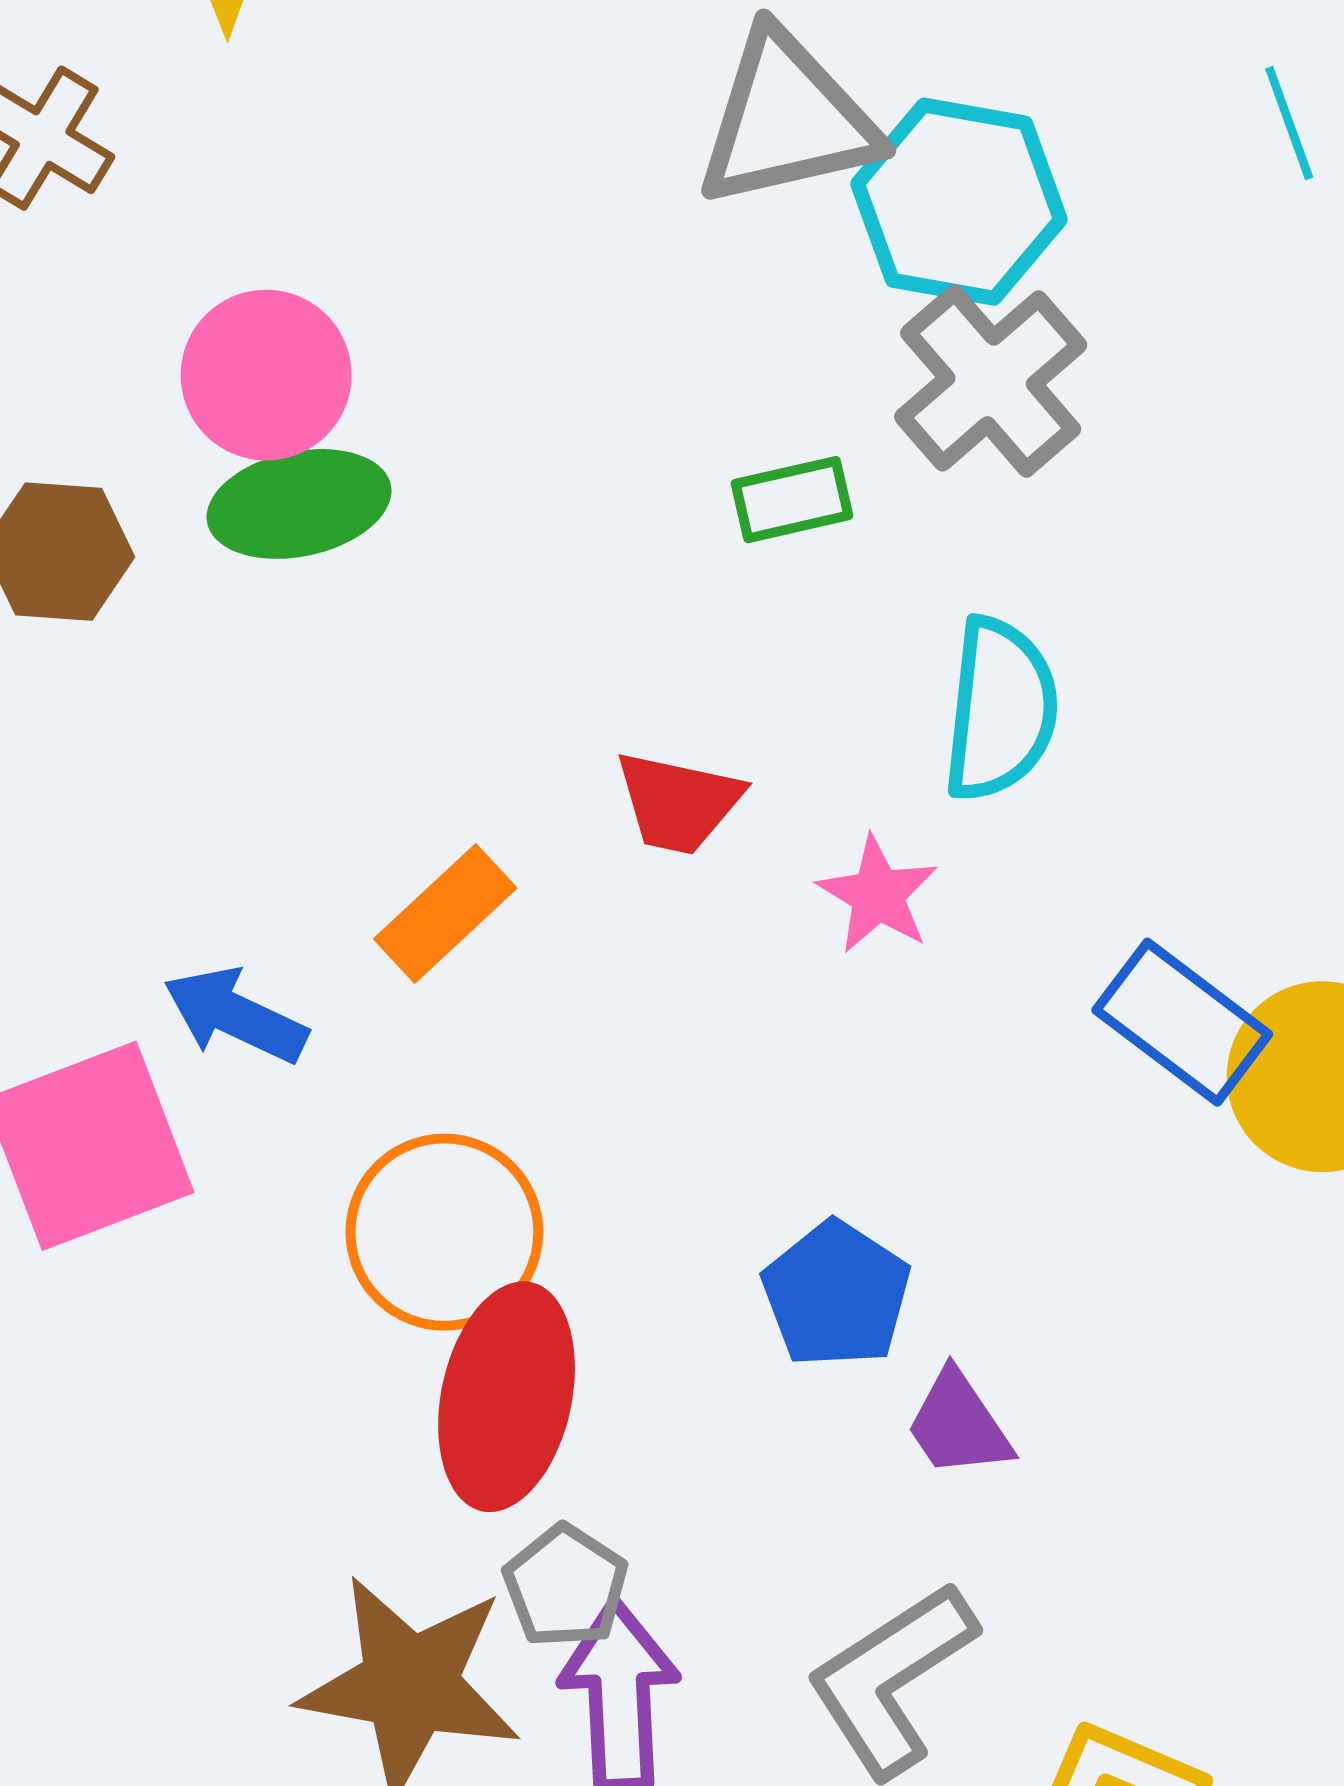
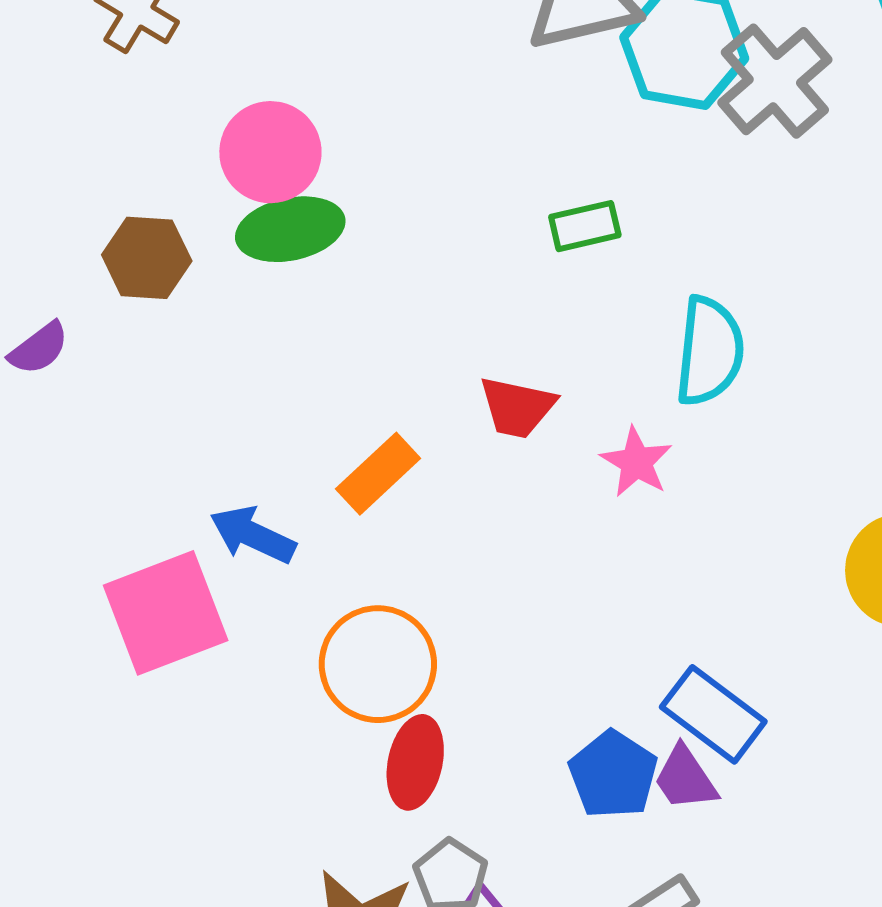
gray cross: (991, 381) -> (775, 81), moved
blue rectangle: (1182, 1022) -> (713, 714), moved
blue pentagon: (836, 1294) -> (613, 775), moved
red ellipse: (507, 1397) -> (415, 762), size x0.7

